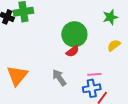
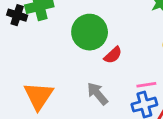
green circle: (74, 34) -> (90, 32), moved

